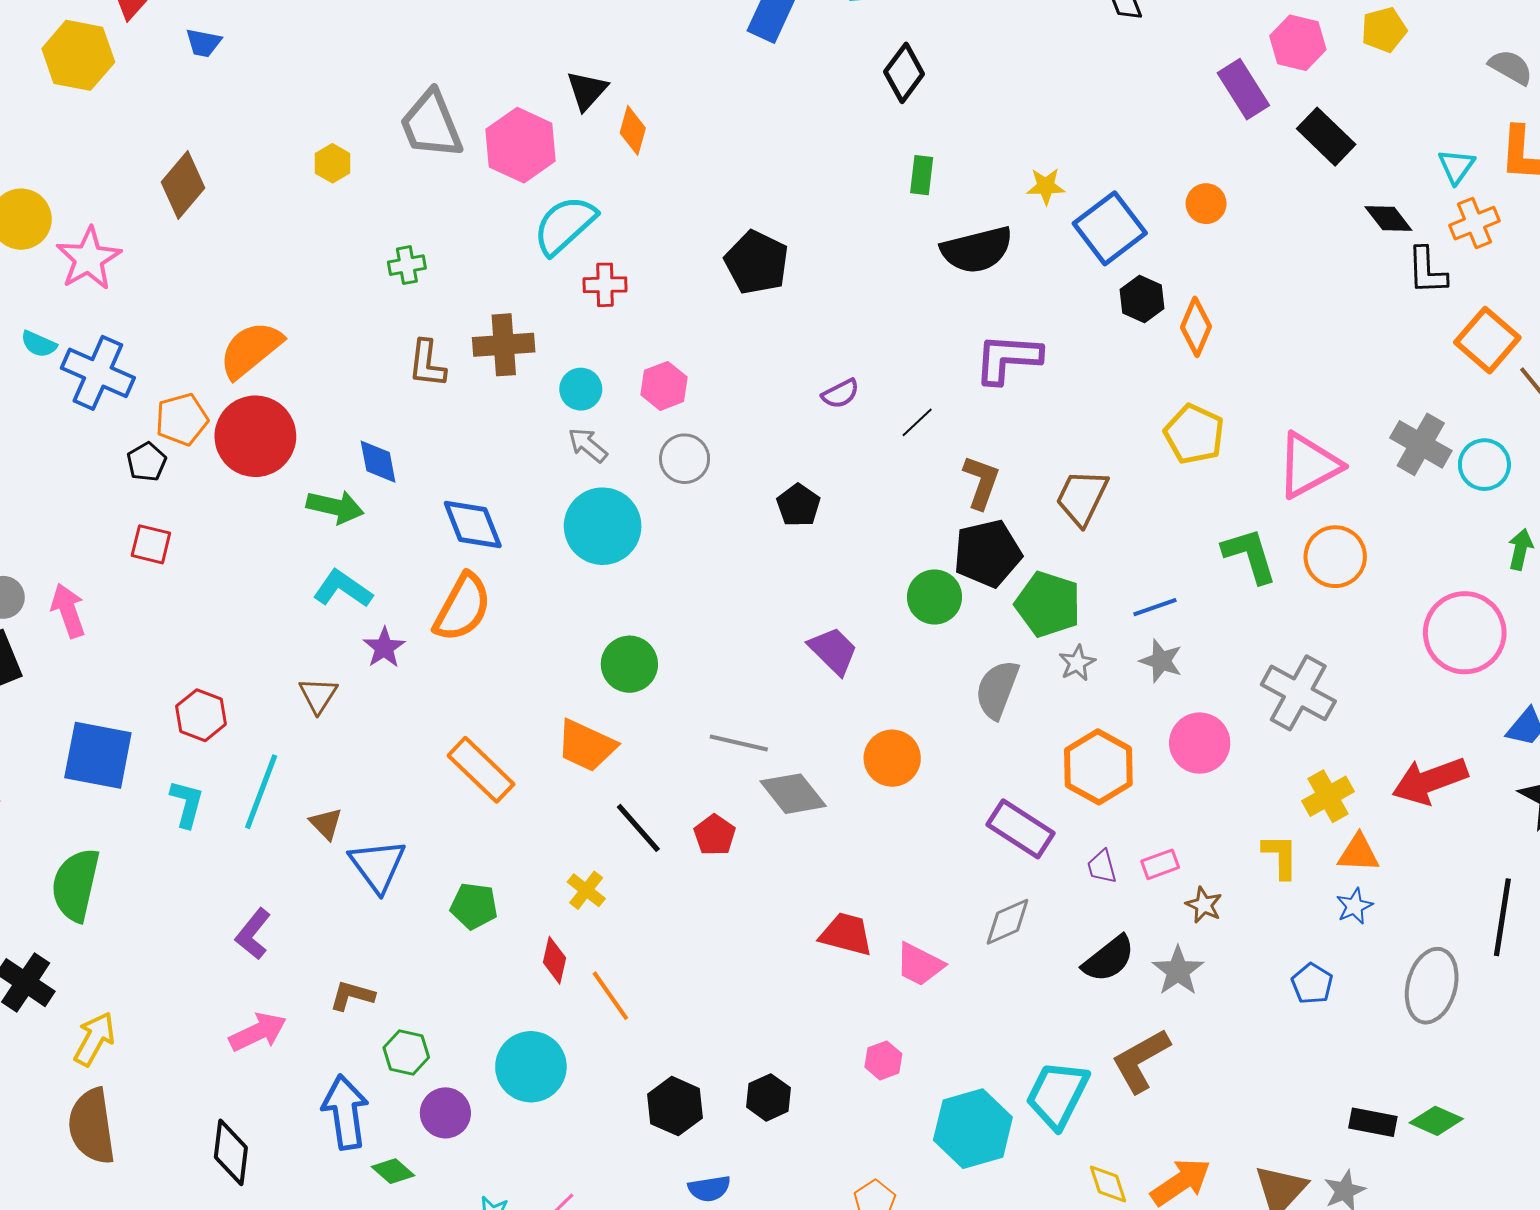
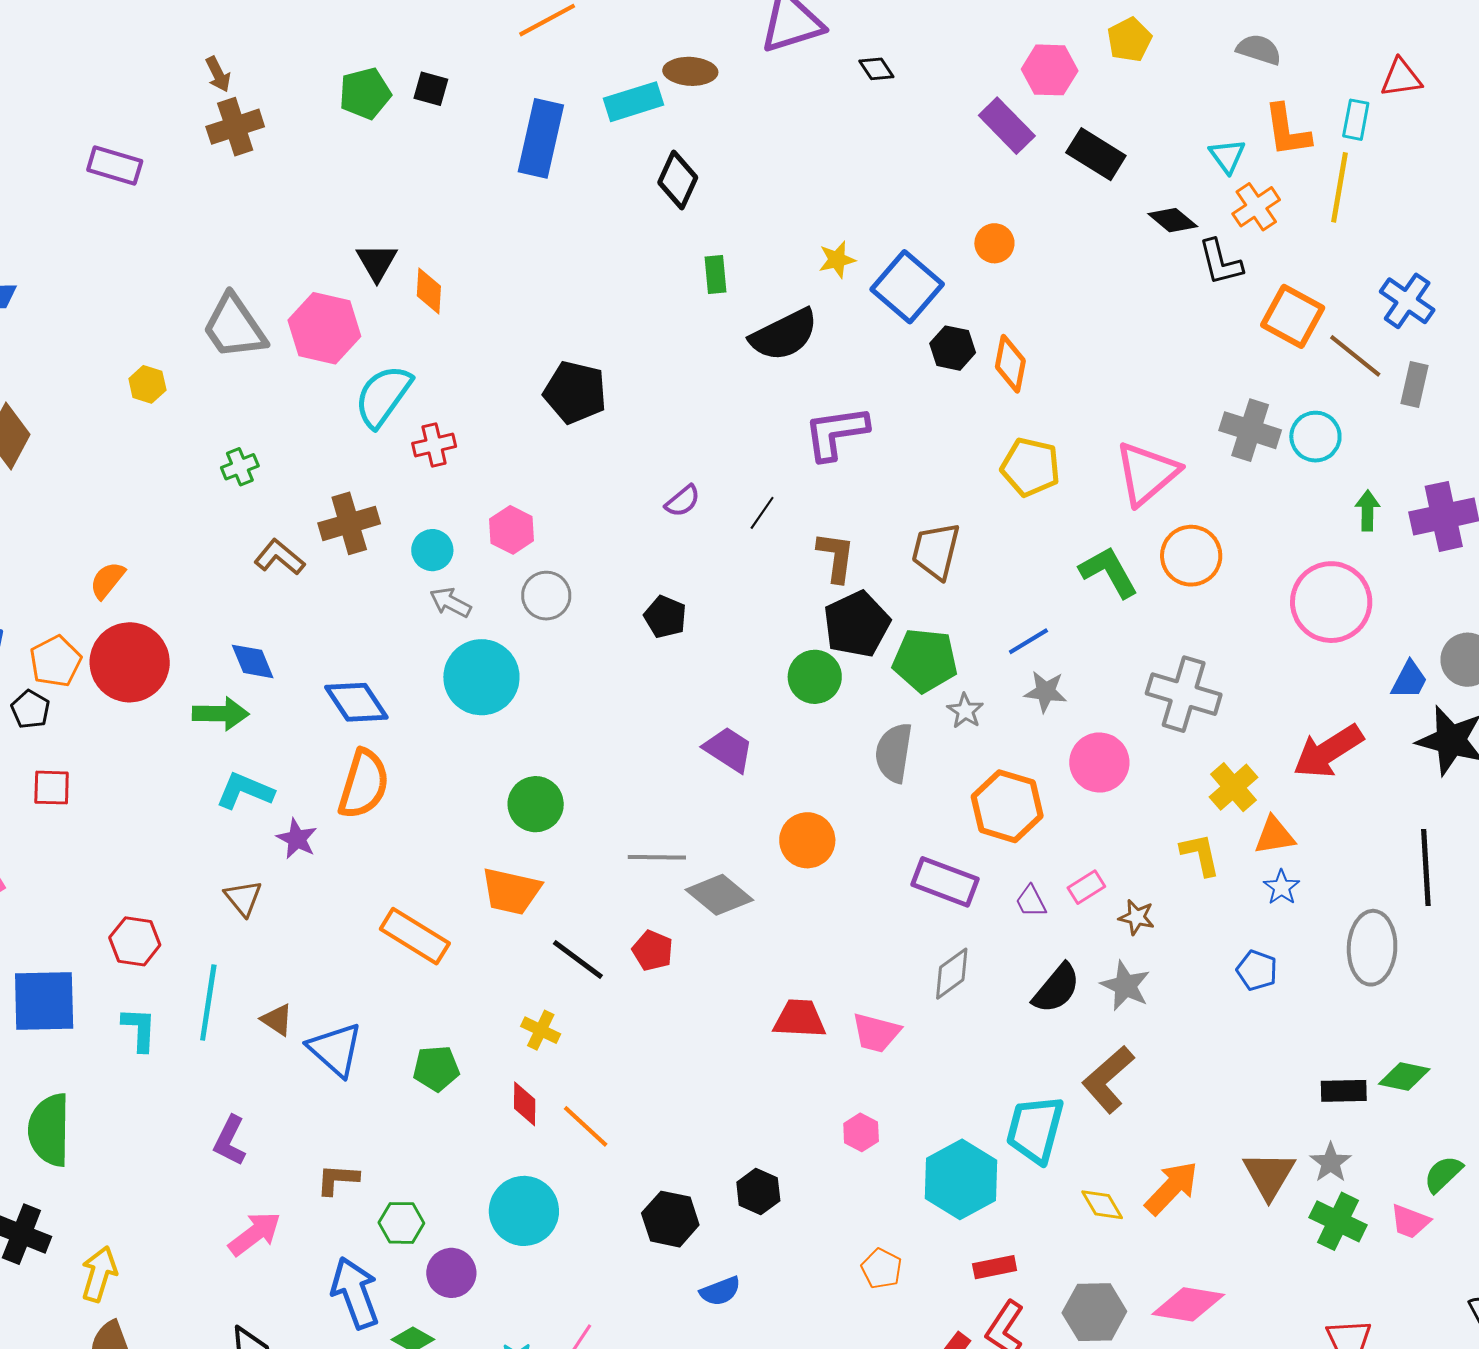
orange semicircle: (251, 350) -> (107, 580), size x0.6
brown L-shape: (427, 364) -> (279, 557), turned 135

